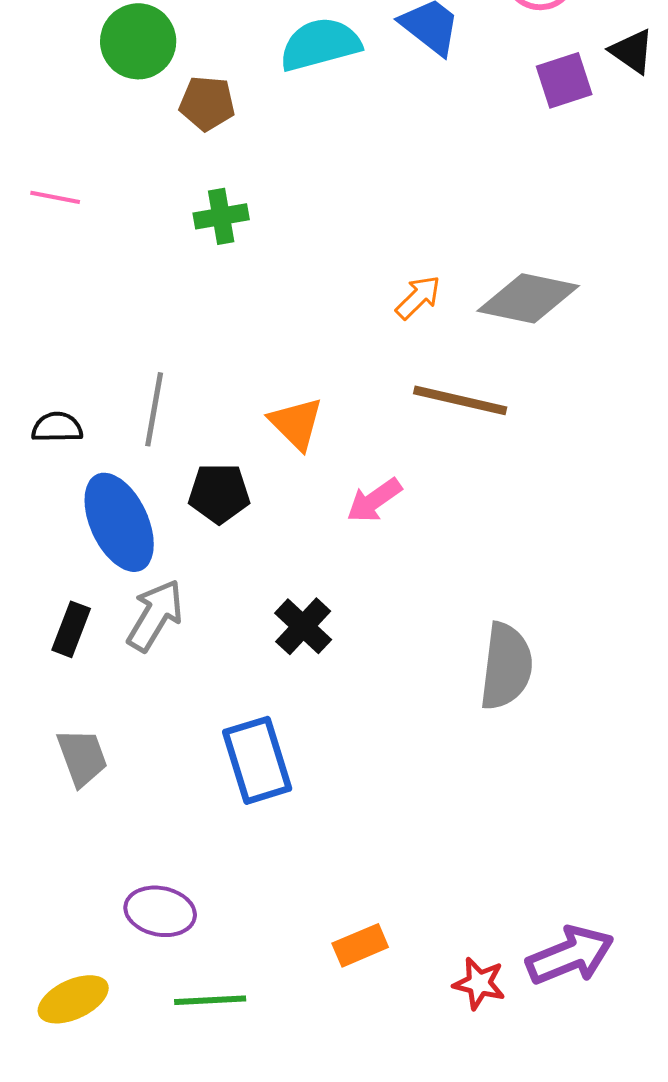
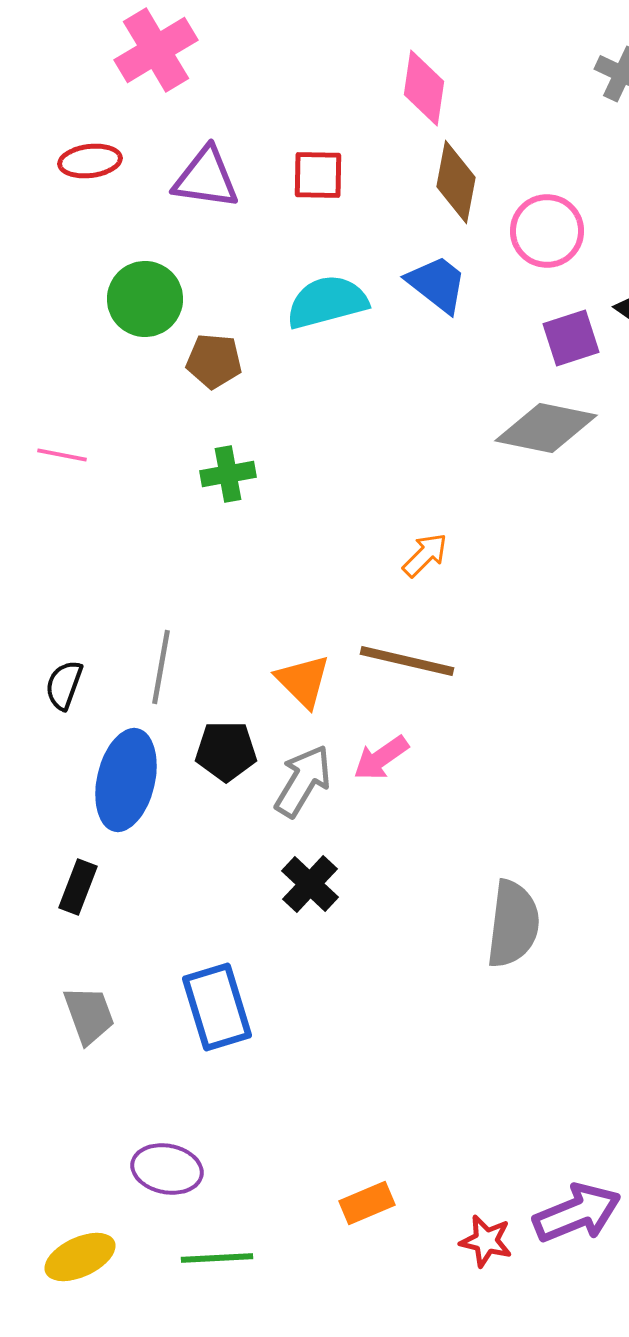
gray diamond: (528, 298) -> (546, 428), moved
brown line: (460, 400) -> (407, 661), moved
black semicircle: (57, 427) -> (64, 685), turned -69
blue ellipse: (119, 522) -> (126, 780), turned 38
gray arrow: (155, 615) -> (303, 781), moved
blue rectangle: (257, 760) -> (217, 1007), moved

